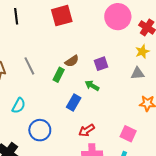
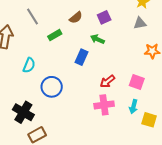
gray line: (29, 66) -> (32, 17), moved
green rectangle: (59, 75) -> (55, 35), moved, turned 40
red arrow: (87, 130) -> (107, 81), moved

